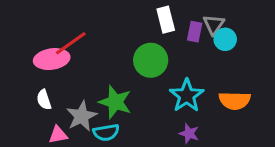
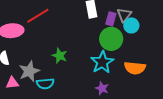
red line: (71, 43) -> (38, 16), moved
green circle: (151, 60) -> (111, 39), moved
green star: (115, 102) -> (60, 56), moved, size x0.7

